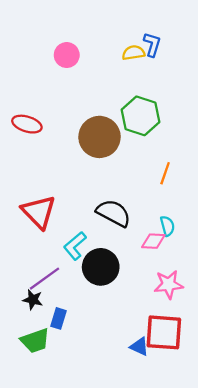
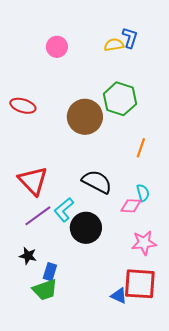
purple line: (44, 279) -> (38, 216), moved
green trapezoid: (35, 341) -> (45, 290), moved

